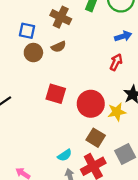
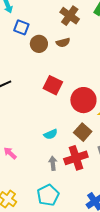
blue square: (27, 31) -> (21, 27), moved
cyan semicircle: (65, 155) -> (51, 134), moved

